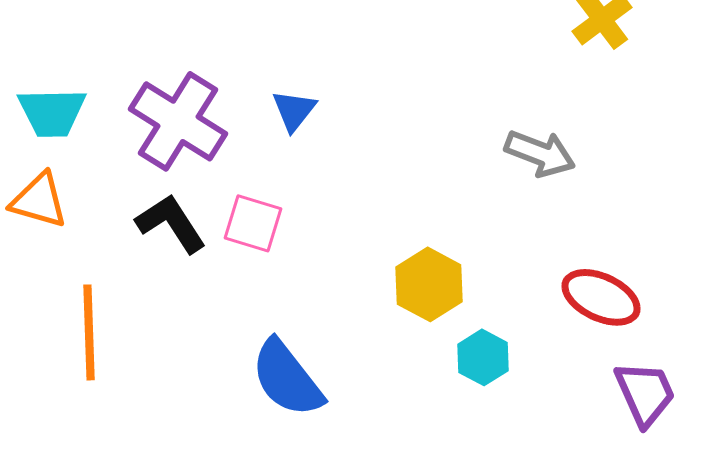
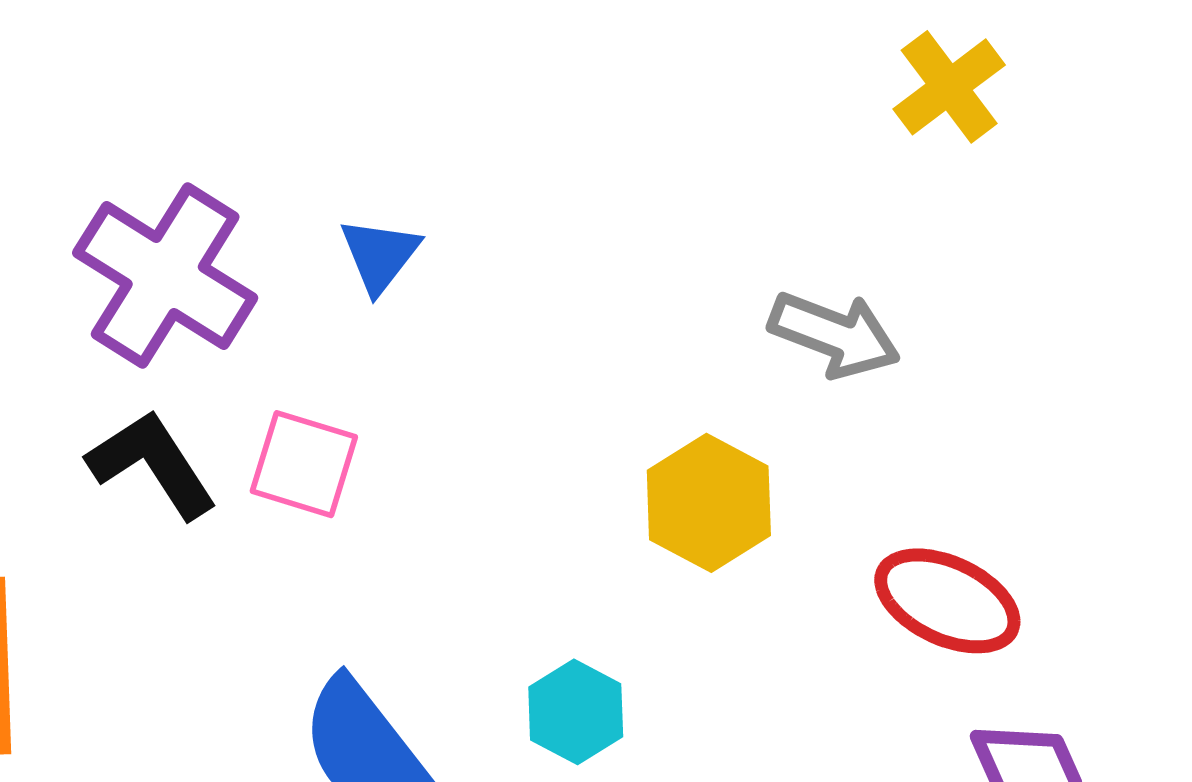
yellow hexagon: (429, 284) -> (709, 503), moved
cyan hexagon: (483, 357) -> (576, 712), moved

